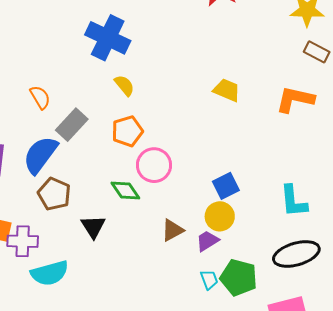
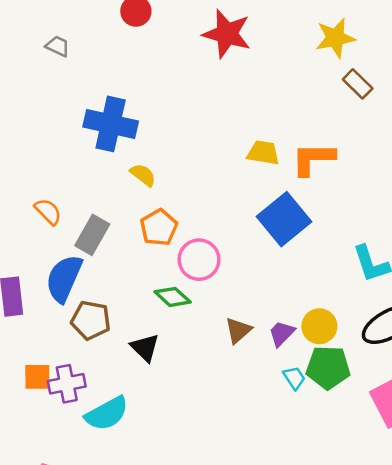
brown rectangle: (317, 52) -> (358, 84), turned 30
orange L-shape: (295, 99) -> (313, 159), moved
blue square: (226, 186) -> (284, 219), moved, size x1.6
yellow circle: (220, 216) -> (319, 326), moved

